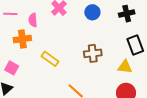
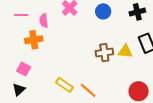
yellow rectangle: (50, 59) -> (64, 85), moved
yellow triangle: (125, 67) -> (125, 51), moved

